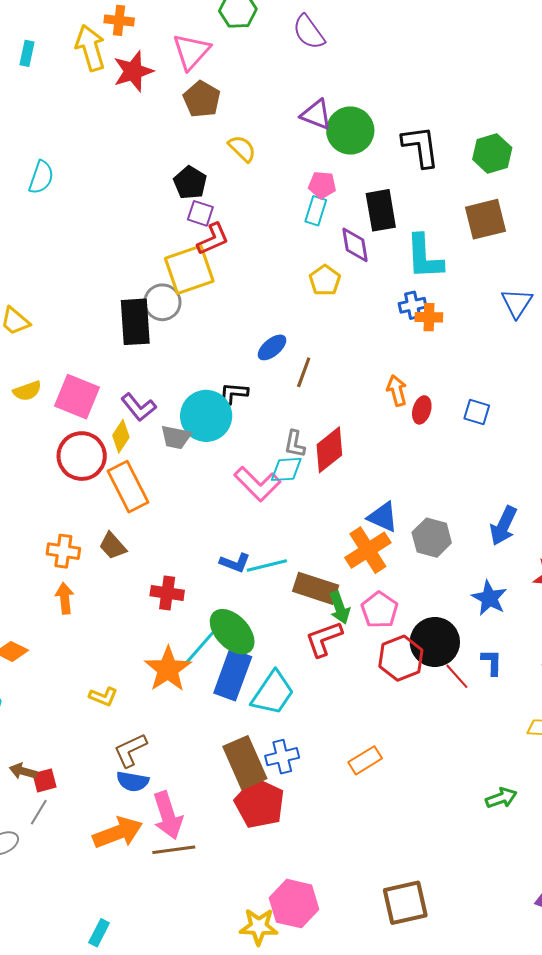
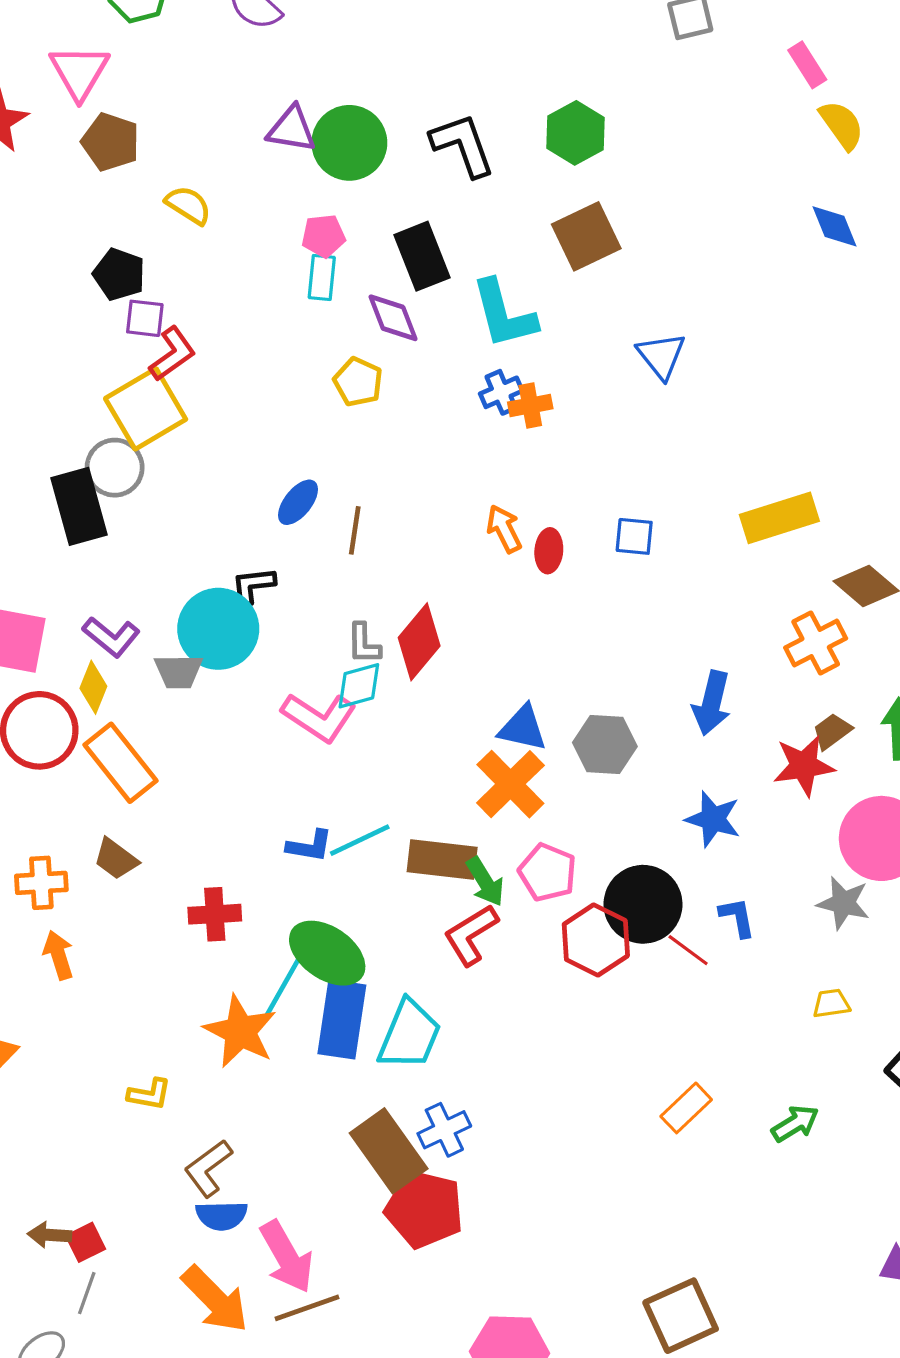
orange rectangle: (365, 760) -> (686, 1108), moved
orange arrow: (118, 833) -> (215, 1299), turned 78

